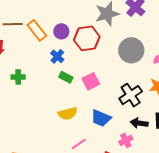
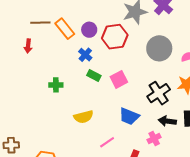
green cross: (18, 77) -> (56, 85), moved
yellow semicircle: (68, 113) -> (84, 117), moved

